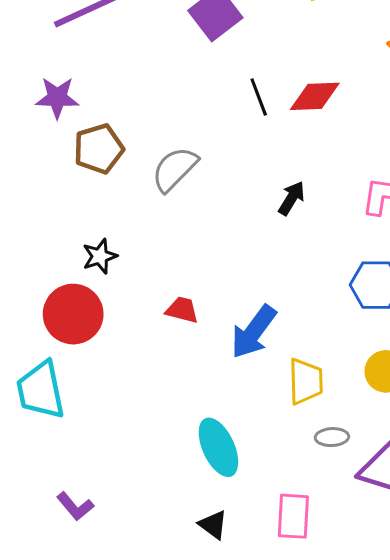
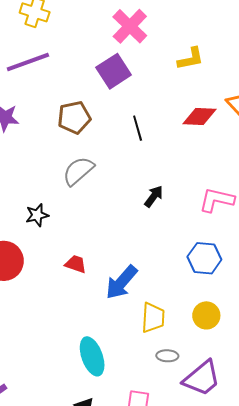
red diamond: (315, 96) -> (200, 116), moved
brown pentagon: (99, 149) -> (74, 118), moved
black star: (100, 256) -> (37, 215), moved

